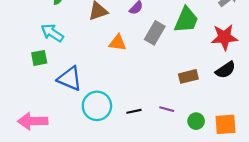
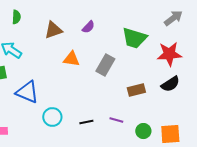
green trapezoid: (186, 20) -> (134, 38), turned 84
gray rectangle: (155, 33) -> (105, 65), moved
cyan circle: (97, 106) -> (52, 117), size x0.7

